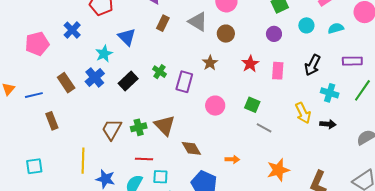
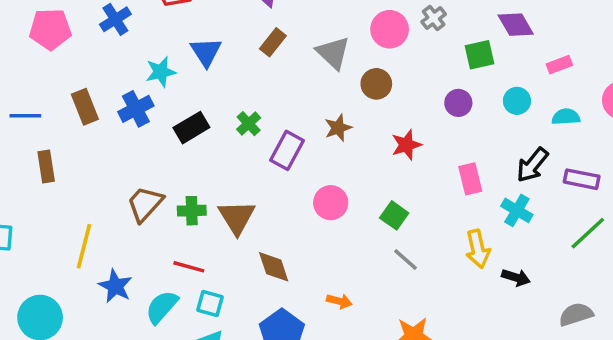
black arrow: (312, 65) -> (532, 165), moved
pink rectangle: (278, 71) -> (470, 179), moved, turned -30
cyan cross: (330, 93) -> (517, 210), moved

